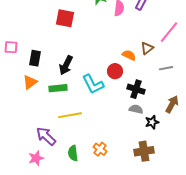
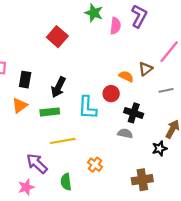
red square: (65, 18) -> (57, 37), turned 30
cyan L-shape: (93, 84) -> (87, 108), turned 30
gray semicircle: (136, 109) -> (125, 133), moved
black star: (152, 122) -> (160, 148), moved
orange cross: (100, 149) -> (95, 165), moved

